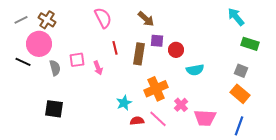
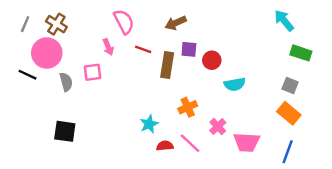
brown arrow: (146, 19) -> (176, 23), turned 114
gray line: (21, 20) -> (25, 24), turned -40
red line: (115, 48) -> (143, 49), moved, turned -56
pink arrow: (98, 68) -> (108, 47), moved
orange cross: (156, 89) -> (188, 107), size x0.7

